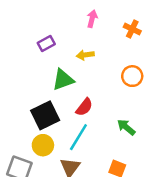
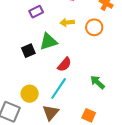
orange circle: (132, 76) -> (94, 27), moved
black square: (45, 115) -> (28, 51), moved, size x0.6

